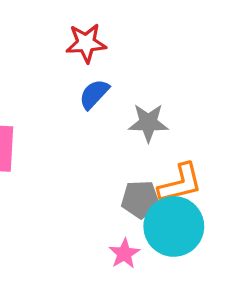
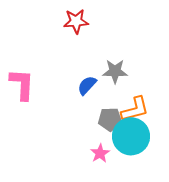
blue semicircle: (94, 94) -> (87, 85), moved

